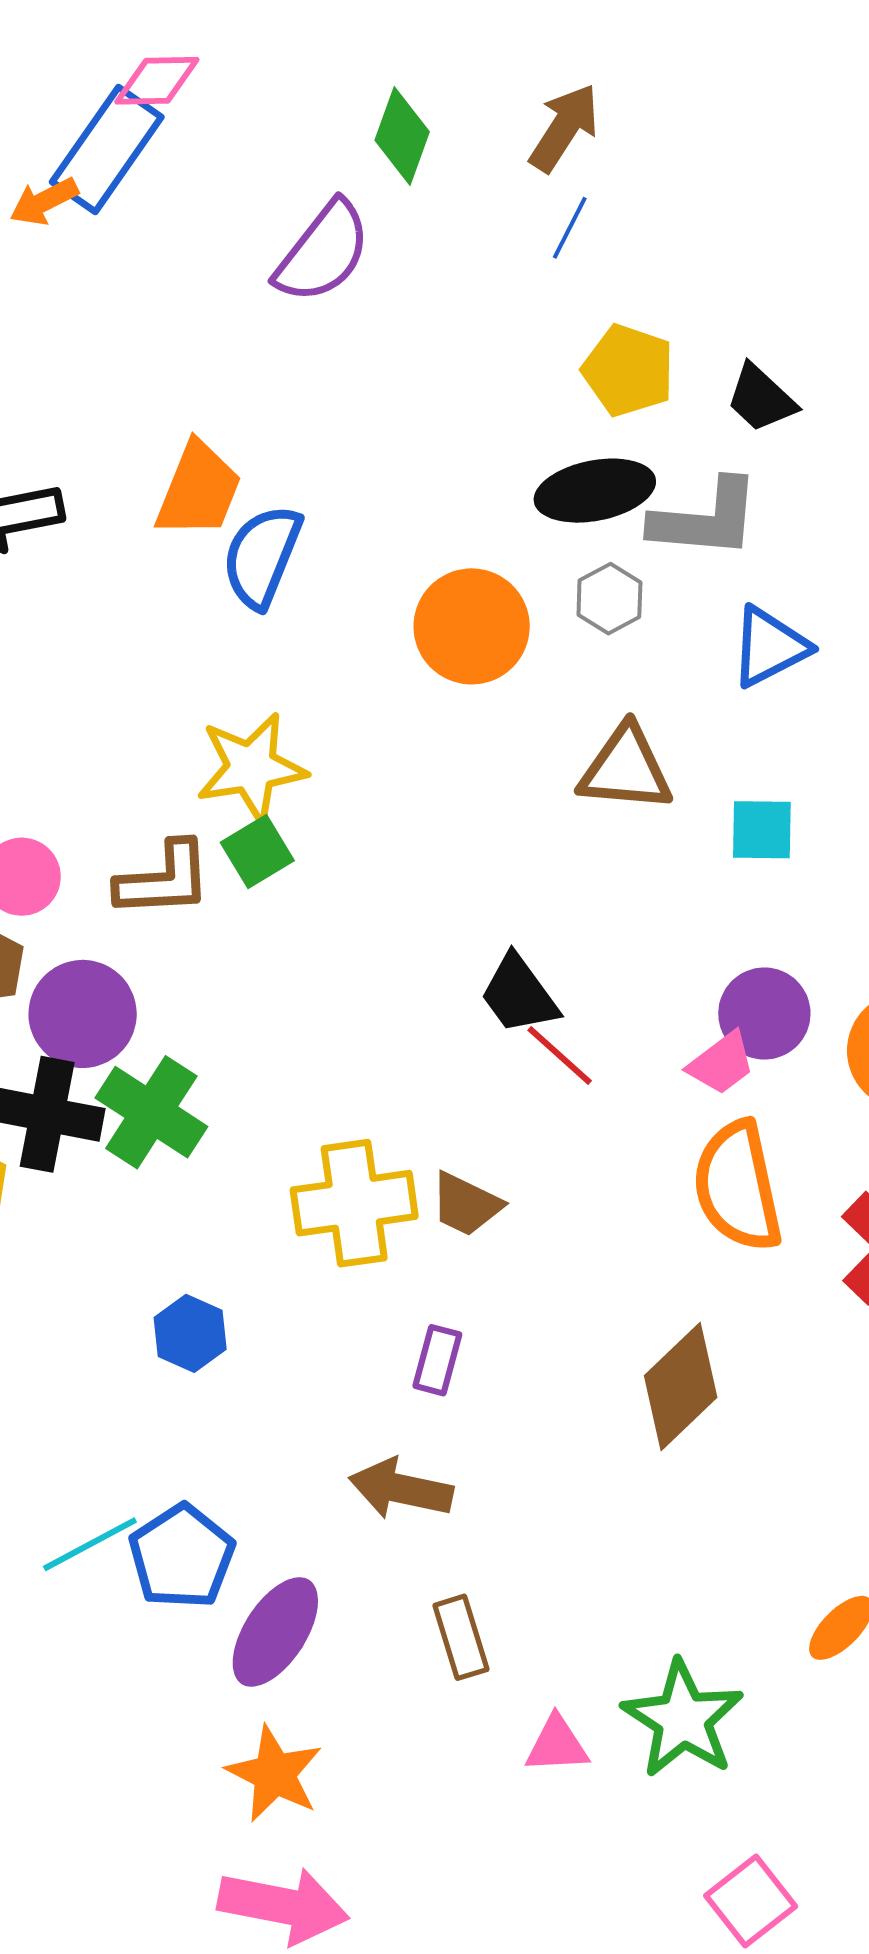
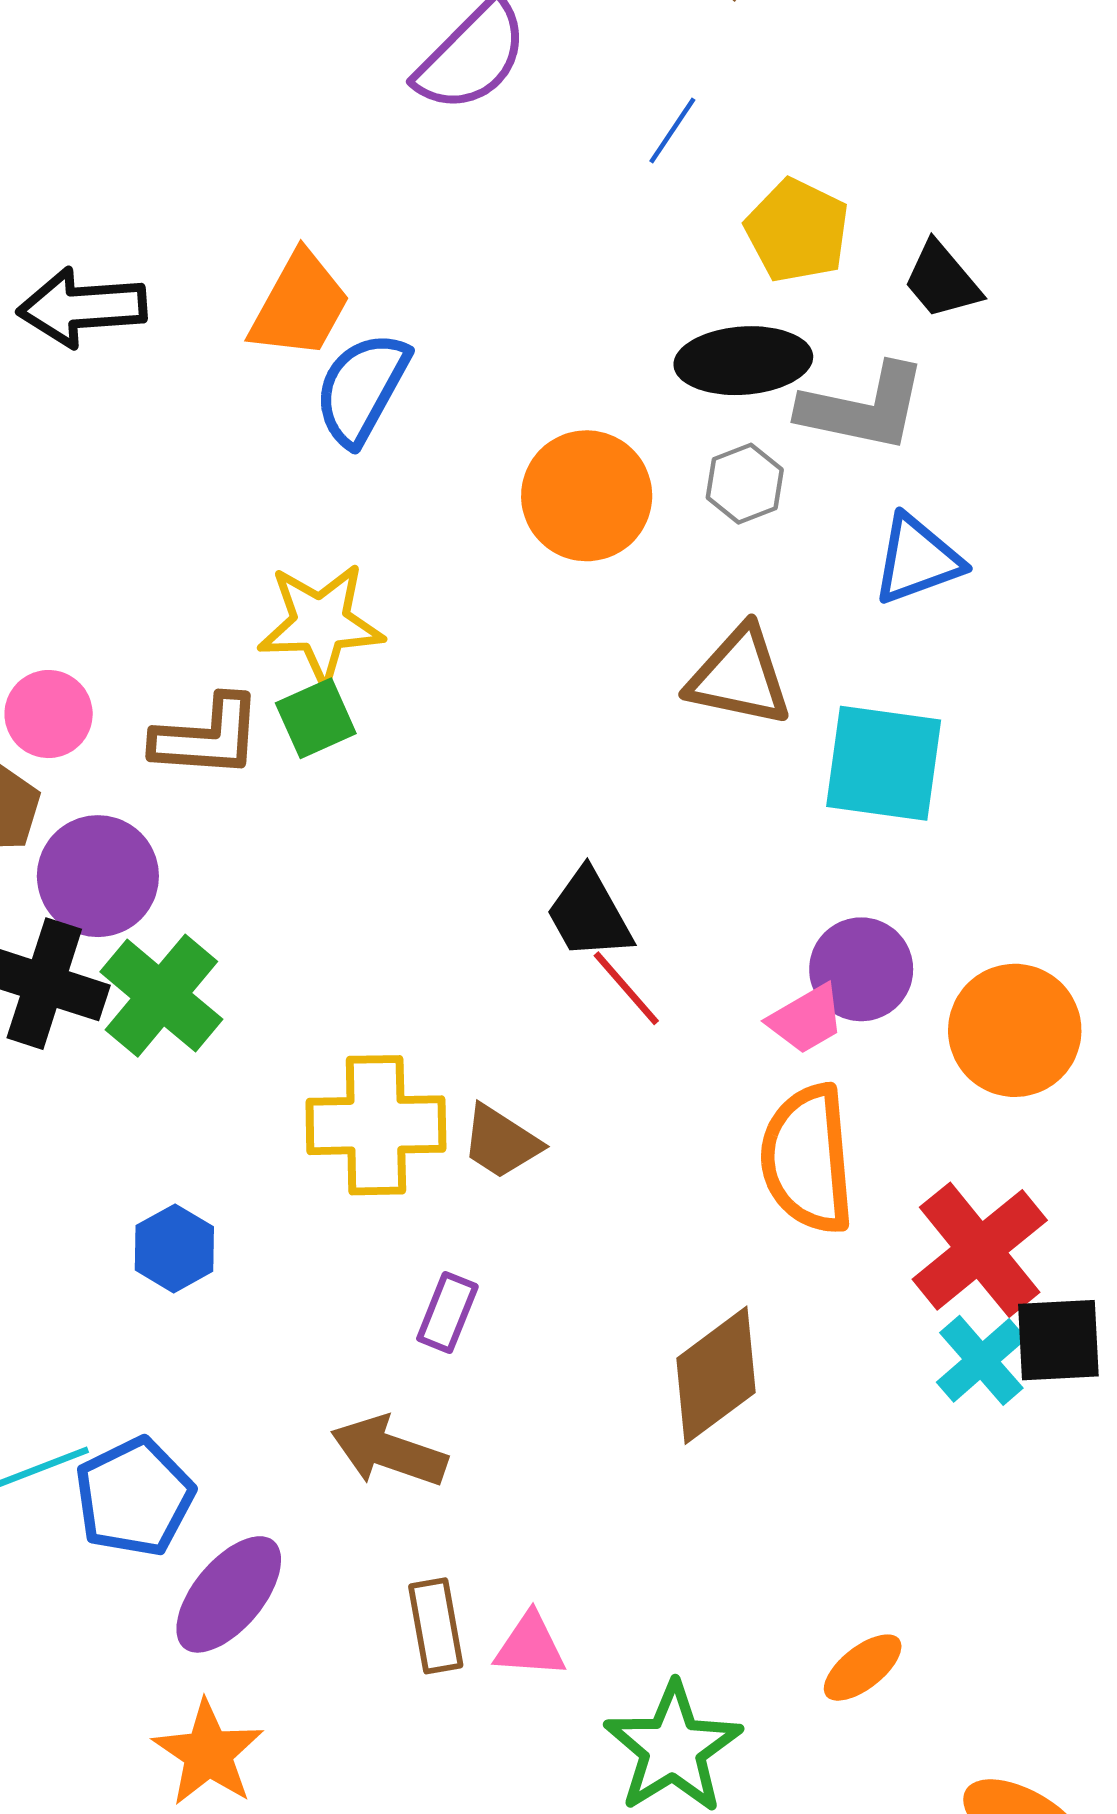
blue line: (570, 228) -> (672, 131), moved
cyan square: (762, 830) -> (884, 763), size x1.6
pink triangle: (557, 1745) -> (530, 1645), moved

